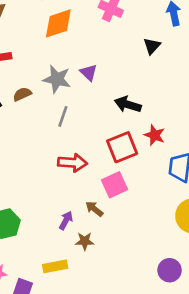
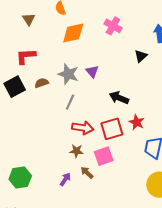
red arrow: (72, 163) -> (83, 128), moved
brown star: (85, 241) -> (76, 151), moved

